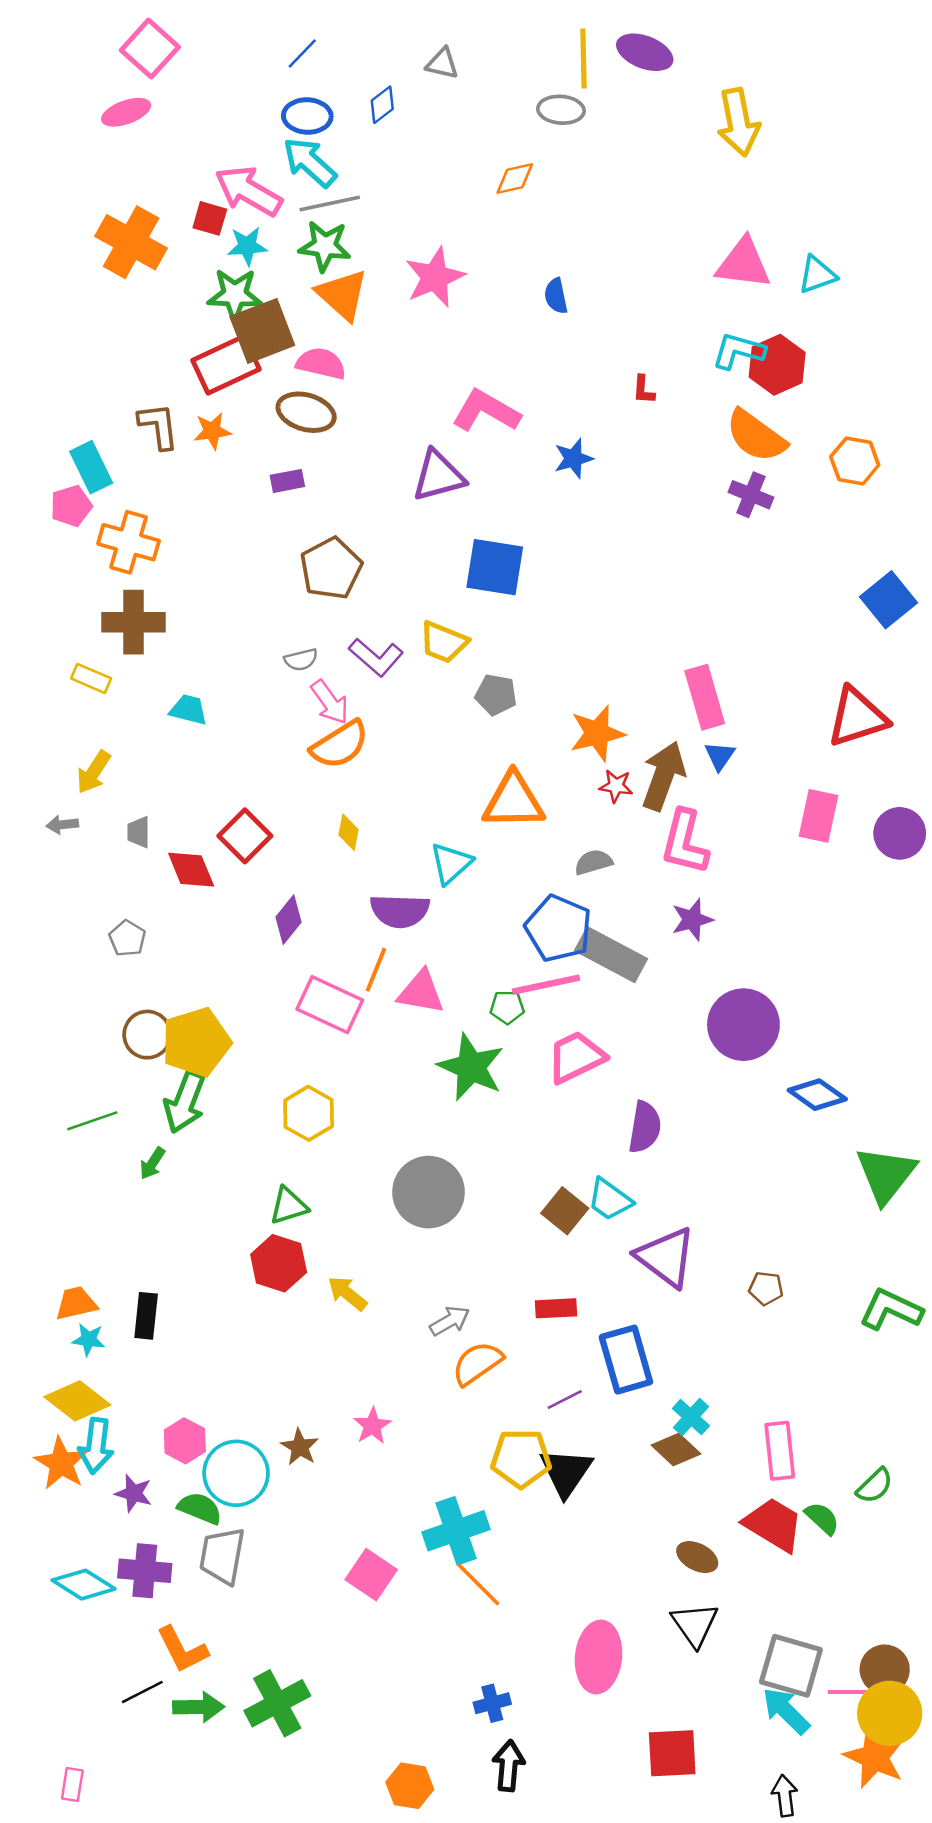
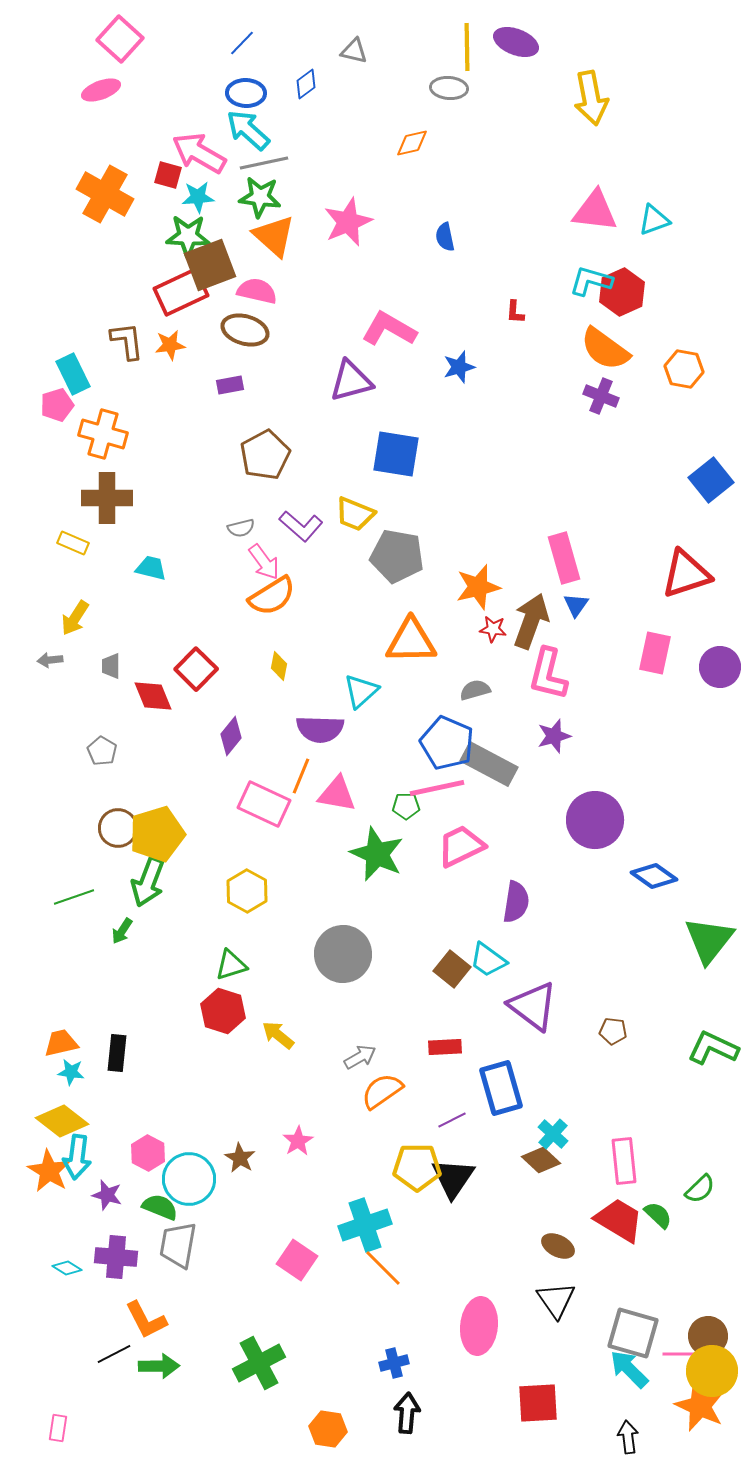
gray pentagon: (496, 695) -> (397, 556), size x1.6
cyan diamond: (84, 1585) -> (67, 1268), size x0.6
green cross: (277, 1703) -> (259, 1363), moved

